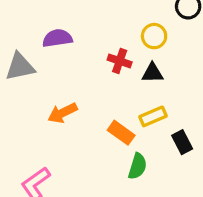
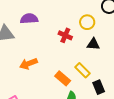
black triangle: (152, 73) -> (93, 44), moved
yellow rectangle: (153, 116) -> (83, 70), turned 63

